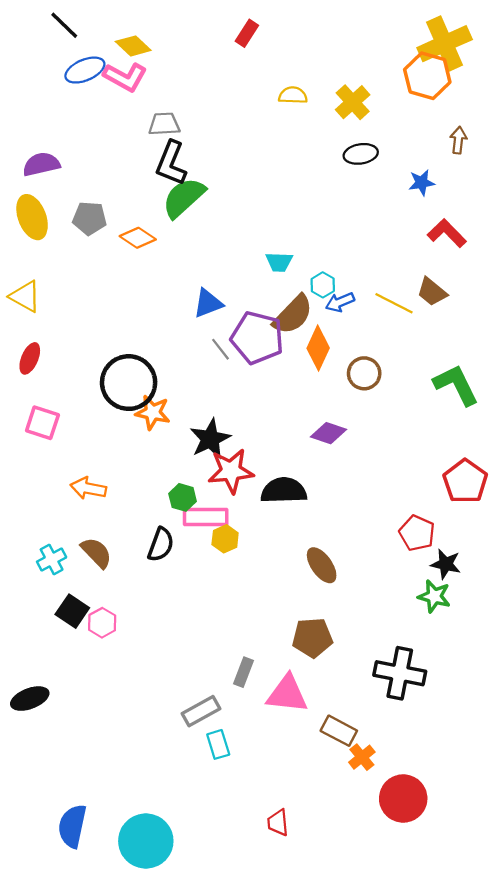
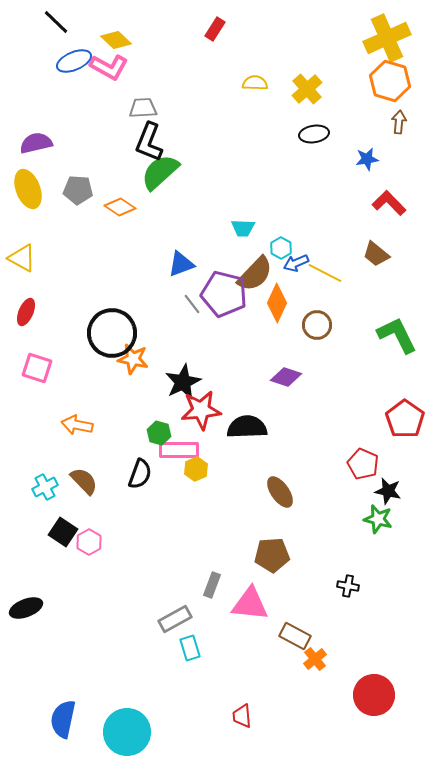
orange hexagon: (427, 76) -> (390, 81), moved
yellow line: (394, 303) -> (325, 273), moved
black cross: (400, 673) -> (348, 586), size x0.5
red circle: (403, 798) -> (374, 695), moved

